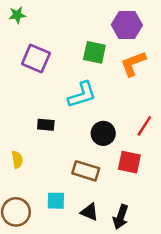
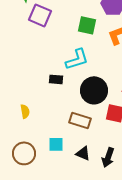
purple square: (36, 59) -> (40, 15), moved
black rectangle: (46, 125) -> (56, 79), moved
black circle: (103, 133) -> (94, 90), size x1.4

